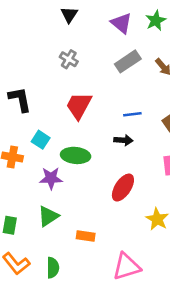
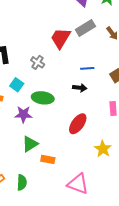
gray cross: (69, 59) -> (38, 62), moved
red trapezoid: (79, 106) -> (61, 38), moved
green triangle: (48, 216) -> (30, 144), moved
pink triangle: (126, 267) -> (78, 184), turned 35

